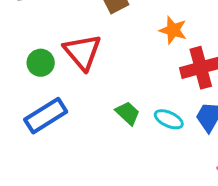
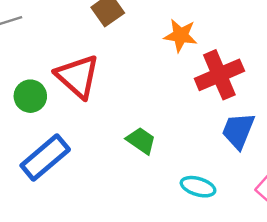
cyan ellipse: (169, 119) -> (198, 187), moved

